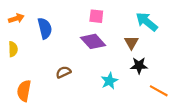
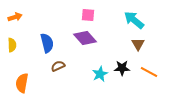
blue semicircle: (45, 28) -> (47, 43), moved
brown triangle: (131, 43) -> (138, 44), moved
black star: (139, 66) -> (122, 68), moved
orange line: (159, 91) -> (149, 72), moved

